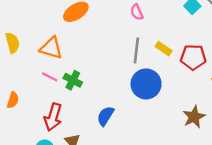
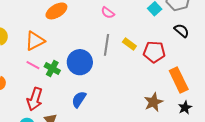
pink semicircle: (137, 12) -> (108, 13), turned -32
orange triangle: (51, 48) -> (35, 41), turned -45
blue circle: (146, 84) -> (80, 62), moved

